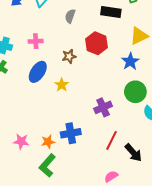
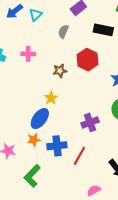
blue ellipse: (38, 72) -> (40, 118), moved
red line: (112, 140) -> (79, 156), moved
orange star: (48, 142) -> (34, 140), moved

